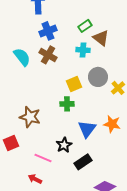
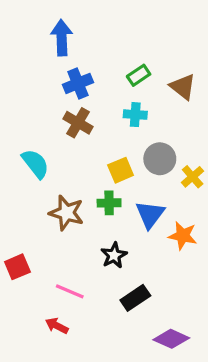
brown triangle: (101, 38) -> (183, 87), moved
cyan semicircle: (22, 57) -> (35, 164), moved
brown star: (30, 117) -> (67, 213), moved
blue triangle: (87, 129) -> (150, 214), moved
black star: (64, 145) -> (114, 255), moved

